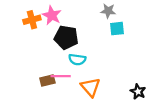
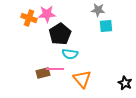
pink star: (52, 15) -> (47, 14), turned -30
orange cross: (32, 20) -> (29, 18), turned 35
black pentagon: (66, 37) -> (60, 34), turned 30

